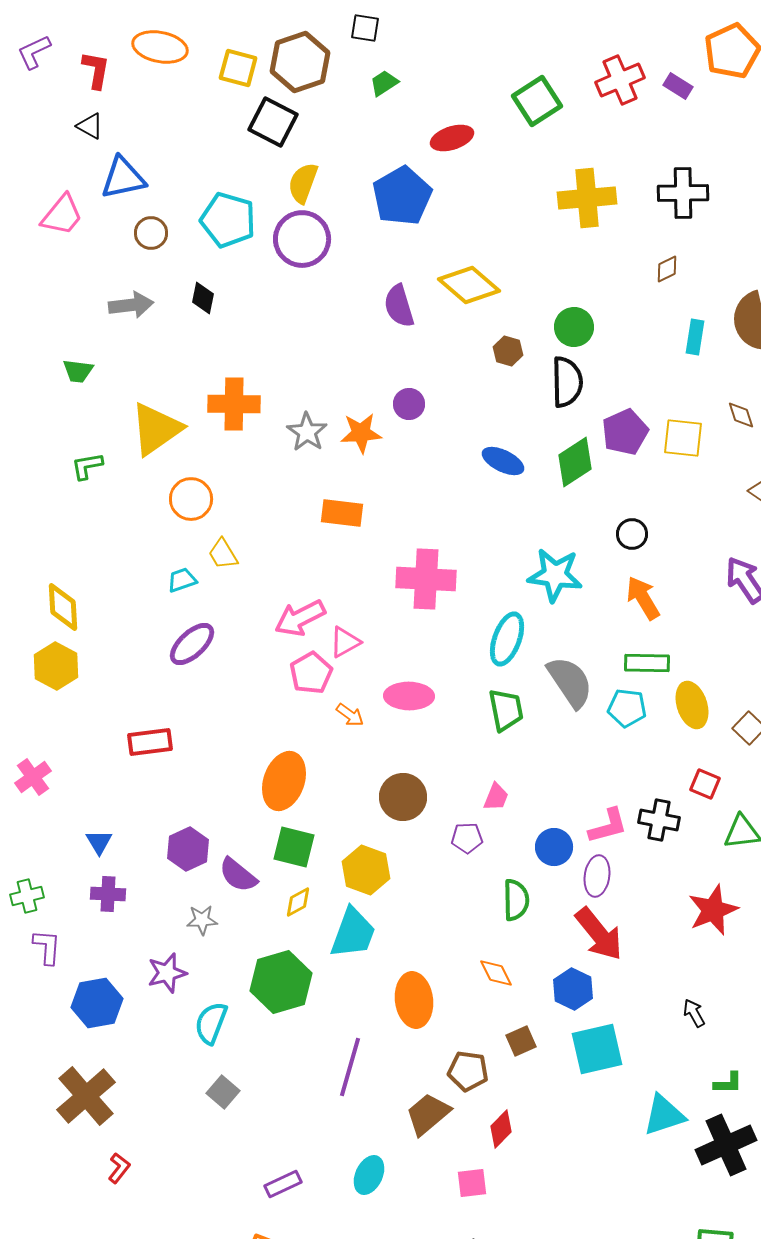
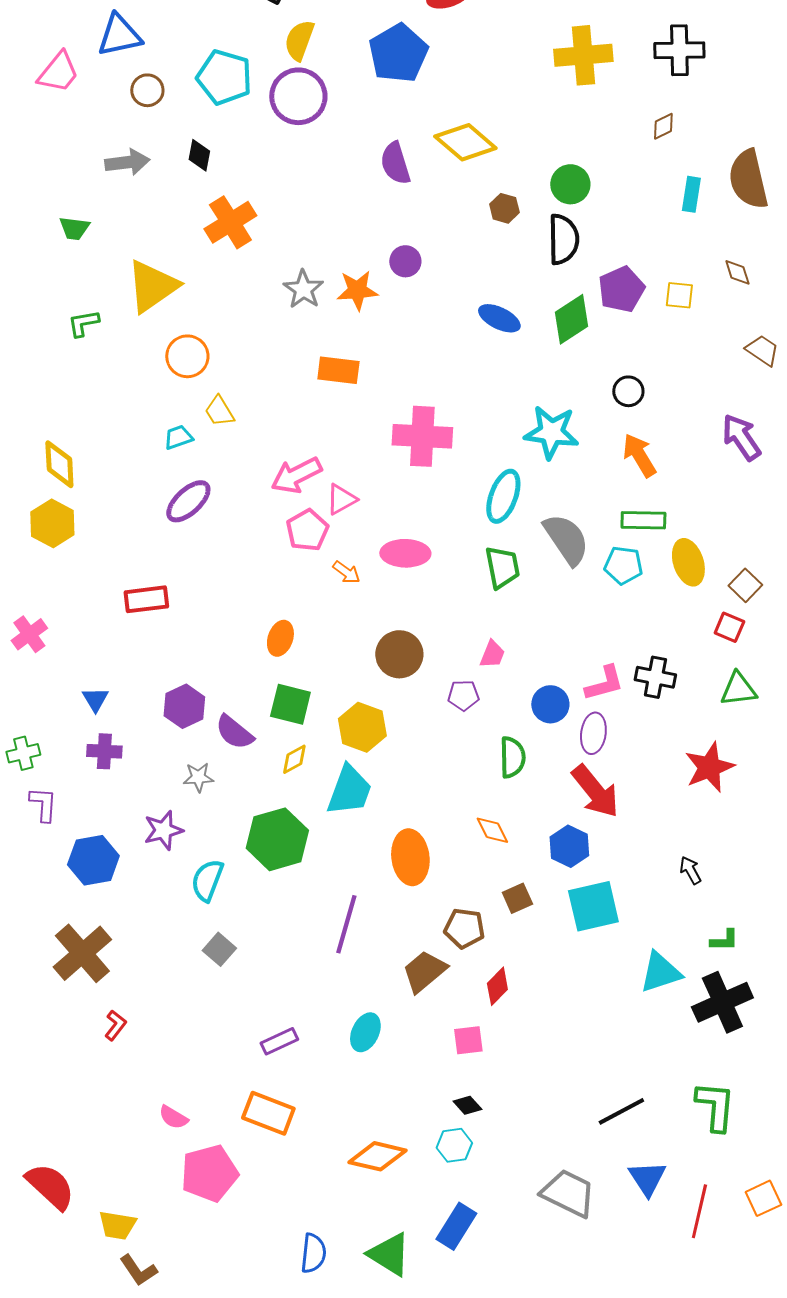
orange cross: (234, 404) -> (230, 222), moved, turned -33
yellow square: (683, 438) -> (679, 295), size x0.7
orange ellipse: (284, 781) -> (280, 638), size x0.6
red square: (705, 784) -> (729, 627), moved

